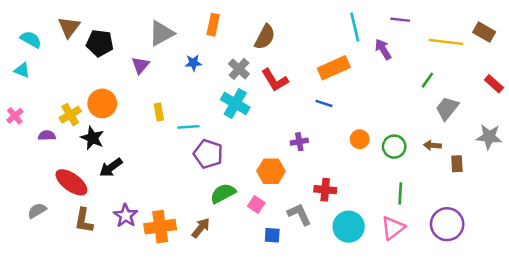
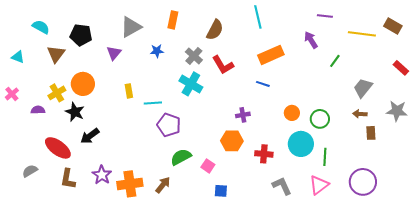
brown triangle: (69, 27) -> (56, 54), moved
cyan line: (355, 27) -> (258, 17), moved
cyan semicircle: (31, 39) -> (41, 27), moved
green line: (427, 80) -> (335, 61), moved
brown arrow: (432, 145) -> (360, 114), moved
orange hexagon: (271, 171) -> (232, 141), moved
gray L-shape: (299, 214) -> (282, 186), moved
cyan circle: (349, 227) -> (301, 144), moved

